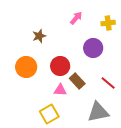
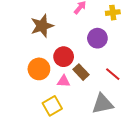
brown star: (39, 36) -> (42, 26), size x1.6
orange circle: (26, 67) -> (39, 69), moved

